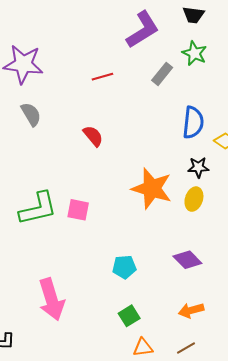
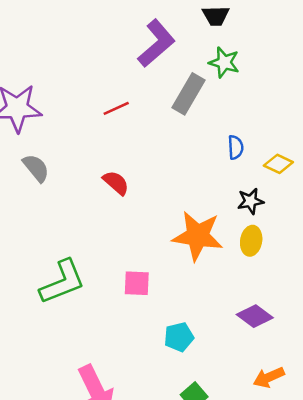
gray rectangle: (162, 74) -> (189, 94), size x1.4
blue semicircle: (193, 123) -> (236, 147), size x0.6
pink square: (78, 210) -> (137, 283), moved

